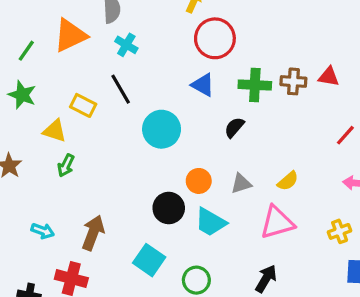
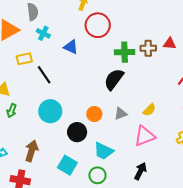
blue triangle: (203, 85) -> (71, 47), moved
black line: (121, 89) -> (44, 75), moved
yellow rectangle: (83, 105) -> (24, 59), moved, turned -35
black semicircle: (234, 127) -> (114, 79), size x1.6
cyan circle: (162, 129) -> (50, 111), moved
cyan trapezoid: (211, 222) -> (104, 151), moved

